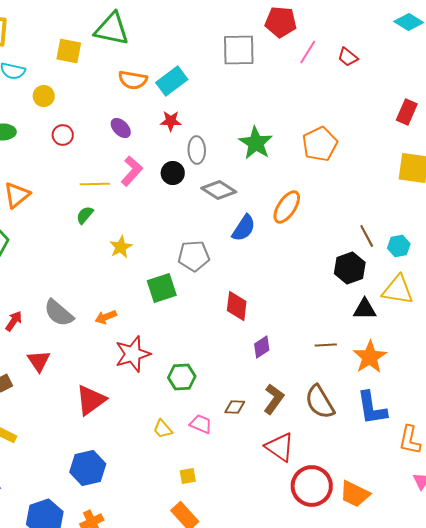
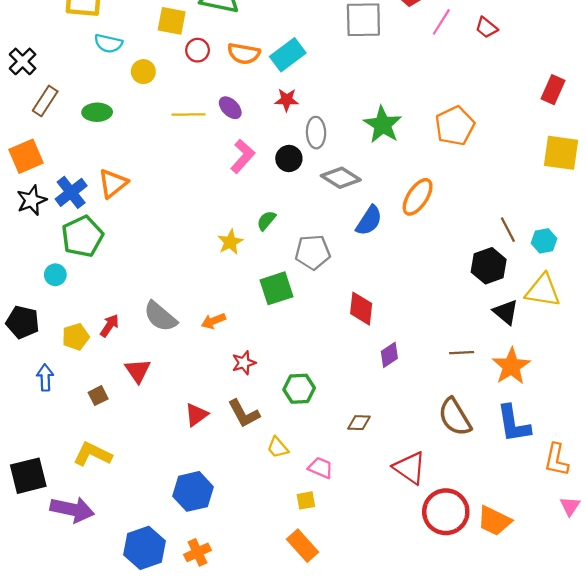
red circle: (63, 135) -> (198, 50), moved
yellow line: (95, 184) -> (188, 114), moved
green semicircle: (85, 215) -> (266, 221), moved
black triangle: (365, 309) -> (506, 312), turned 40
red star: (133, 354) -> (244, 363), size x0.6
brown L-shape: (274, 399) -> (244, 414), moved, turned 116
red triangle: (91, 400) -> (196, 415), size x0.7
pink trapezoid: (201, 424) -> (321, 468), moved

